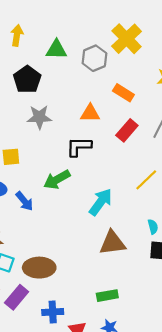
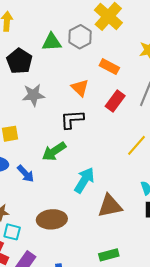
green triangle: (56, 50) -> (52, 42), moved
orange triangle: (90, 113) -> (80, 88), turned 48
cyan arrow: (101, 202) -> (84, 180), moved
brown ellipse: (39, 268) -> (52, 219), moved

